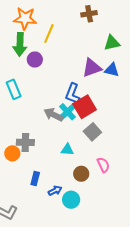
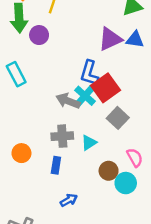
gray cross: (25, 142) -> (62, 136), moved
cyan triangle: (67, 150) -> (89, 143), turned -32
blue rectangle: (35, 179) -> (56, 165), moved
blue arrow: (55, 191) -> (69, 200), moved
cyan circle: (71, 200) -> (126, 183), moved

